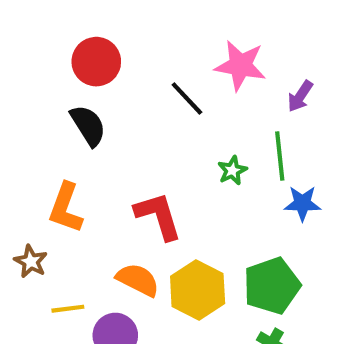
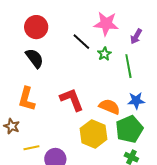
green star: (232, 170) -> (104, 54), moved
blue star: (302, 203) -> (136, 101), moved
orange semicircle: (138, 280) -> (109, 107), moved

